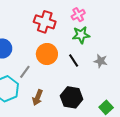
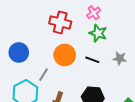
green star: (81, 35) -> (98, 33), turned 30
black line: (74, 61) -> (92, 60), turned -32

